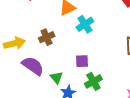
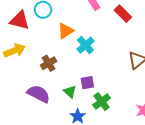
yellow arrow: (14, 43) -> (15, 50), moved
green triangle: (56, 77) -> (70, 92), moved

